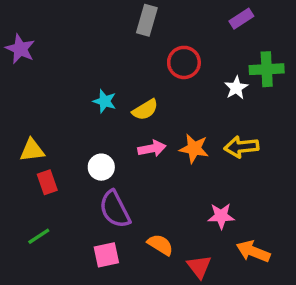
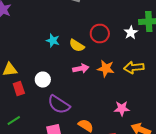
red circle: (184, 62) -> (100, 34), moved
yellow semicircle: (145, 110) -> (77, 46), turned 63
white circle: (101, 167) -> (43, 80), moved
purple semicircle: (115, 209) -> (59, 104), turned -30

